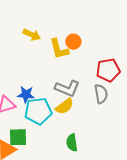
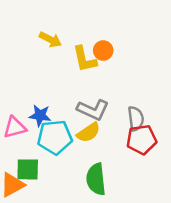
red pentagon: (108, 70) -> (142, 140), moved
green semicircle: (72, 143) -> (96, 179), size x1.4

